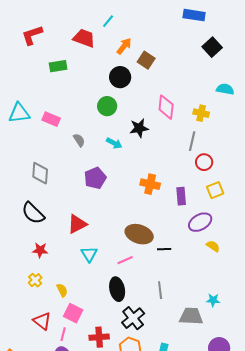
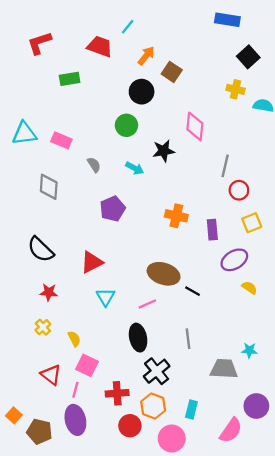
yellow cross: (201, 113) -> (235, 89), moved
gray diamond: (40, 173) -> (49, 187), moved
black line: (164, 249) -> (193, 291), turned 32

